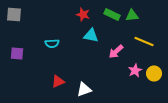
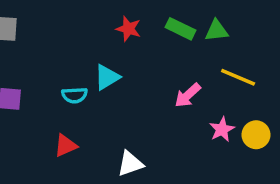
cyan triangle: (91, 35) -> (107, 77), moved, turned -42
cyan semicircle: (52, 43) -> (75, 95), moved
red triangle: (58, 81) -> (66, 146), moved

